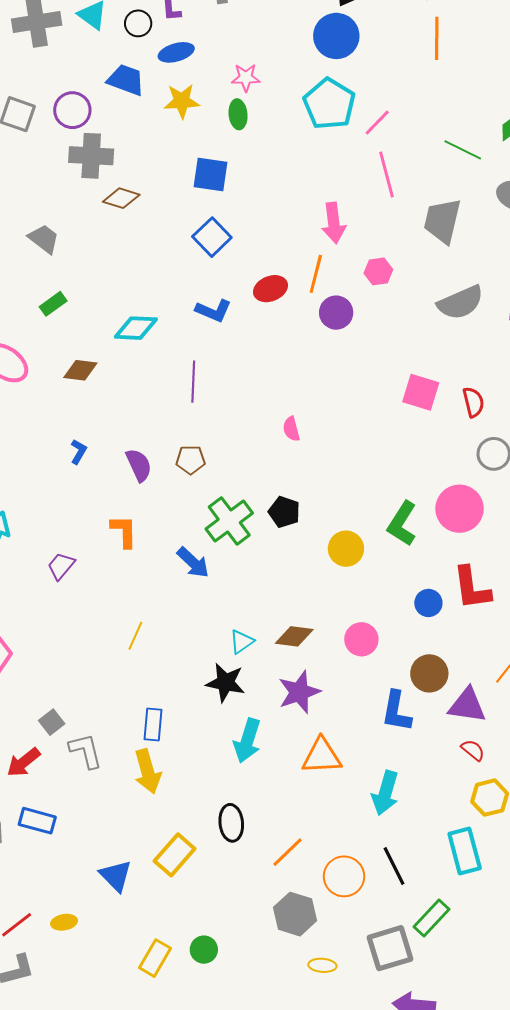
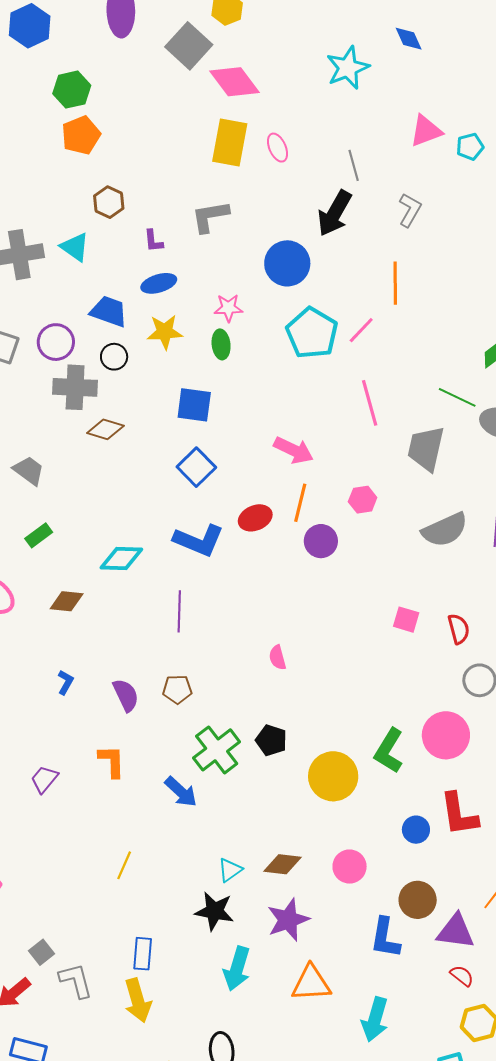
black circle: (138, 23) -> (114, 357), moved
blue circle: (336, 36) -> (287, 263), moved
orange line: (437, 38) -> (395, 283), moved
pink line: (377, 122) -> (361, 330), moved
green line: (463, 150) -> (457, 397), moved
pink arrow: (334, 223) -> (294, 450), moved, turned -57
blue L-shape: (214, 311) -> (199, 540), size x1.4
pink square: (421, 392) -> (406, 620), size x0.7
yellow circle: (346, 549) -> (333, 776), size x1.4
purple trapezoid: (61, 566) -> (44, 779), moved

